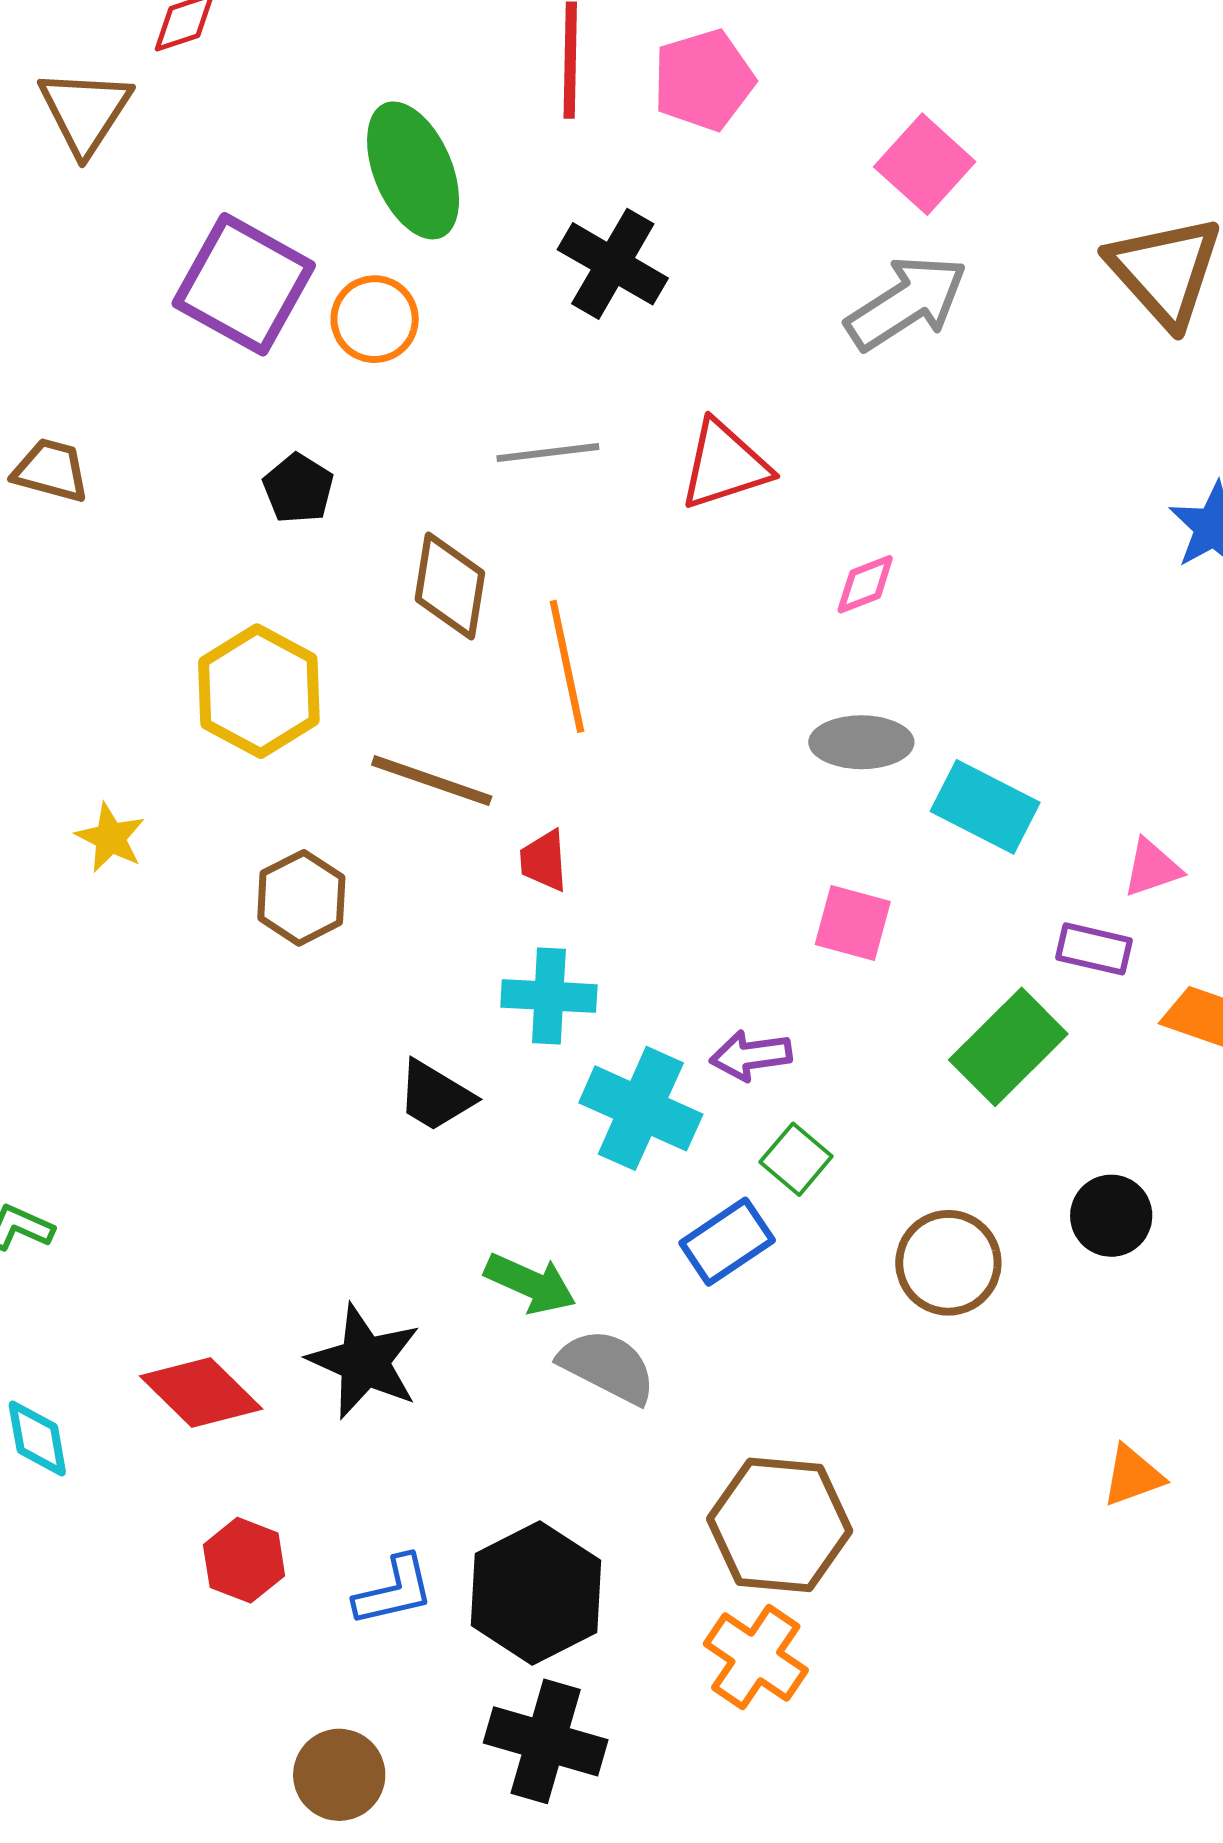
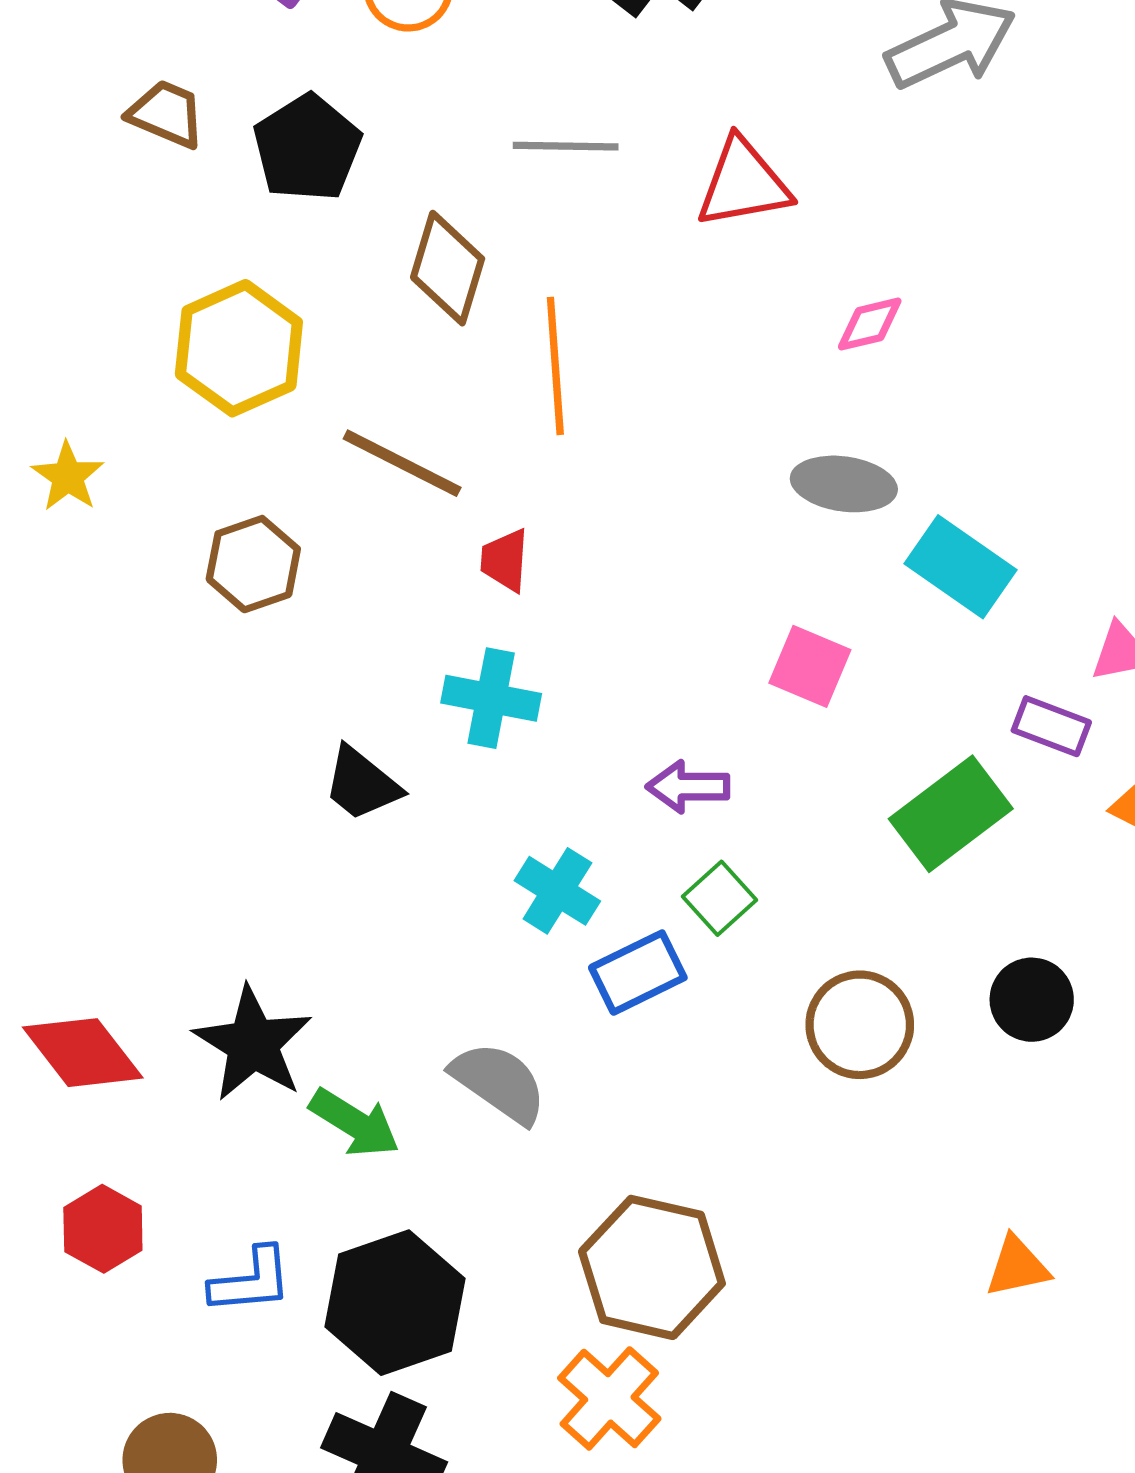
brown trapezoid: (51, 470) -> (166, 114), moved
black pentagon: (298, 488) -> (307, 148), size x1.5
cyan cross: (641, 1108) -> (557, 891), moved, size x0.7
green arrow: (530, 1283) -> (355, 1123), moved

